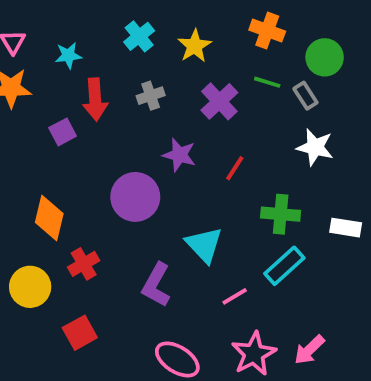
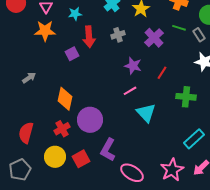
purple circle: (135, 197) -> (90, 120), moved
red cross: (84, 264) -> (62, 129), moved
cyan rectangle: (284, 266) -> (194, 139), moved
purple L-shape: (156, 285) -> (108, 150), moved
yellow circle: (30, 287) -> (55, 157), moved
pink line: (235, 296) -> (130, 91), moved

